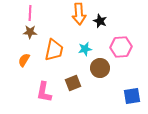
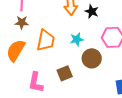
orange semicircle: (24, 60) -> (16, 50), size x1.6

